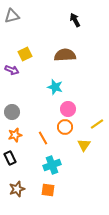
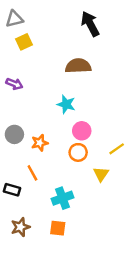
black arrow: (75, 20) -> (90, 24), size x1.5
yellow square: (25, 54) -> (24, 42), moved
orange star: (15, 135) -> (40, 143), moved
orange line: (43, 138) -> (32, 173), moved
black rectangle: (10, 158) -> (12, 190), turned -48

